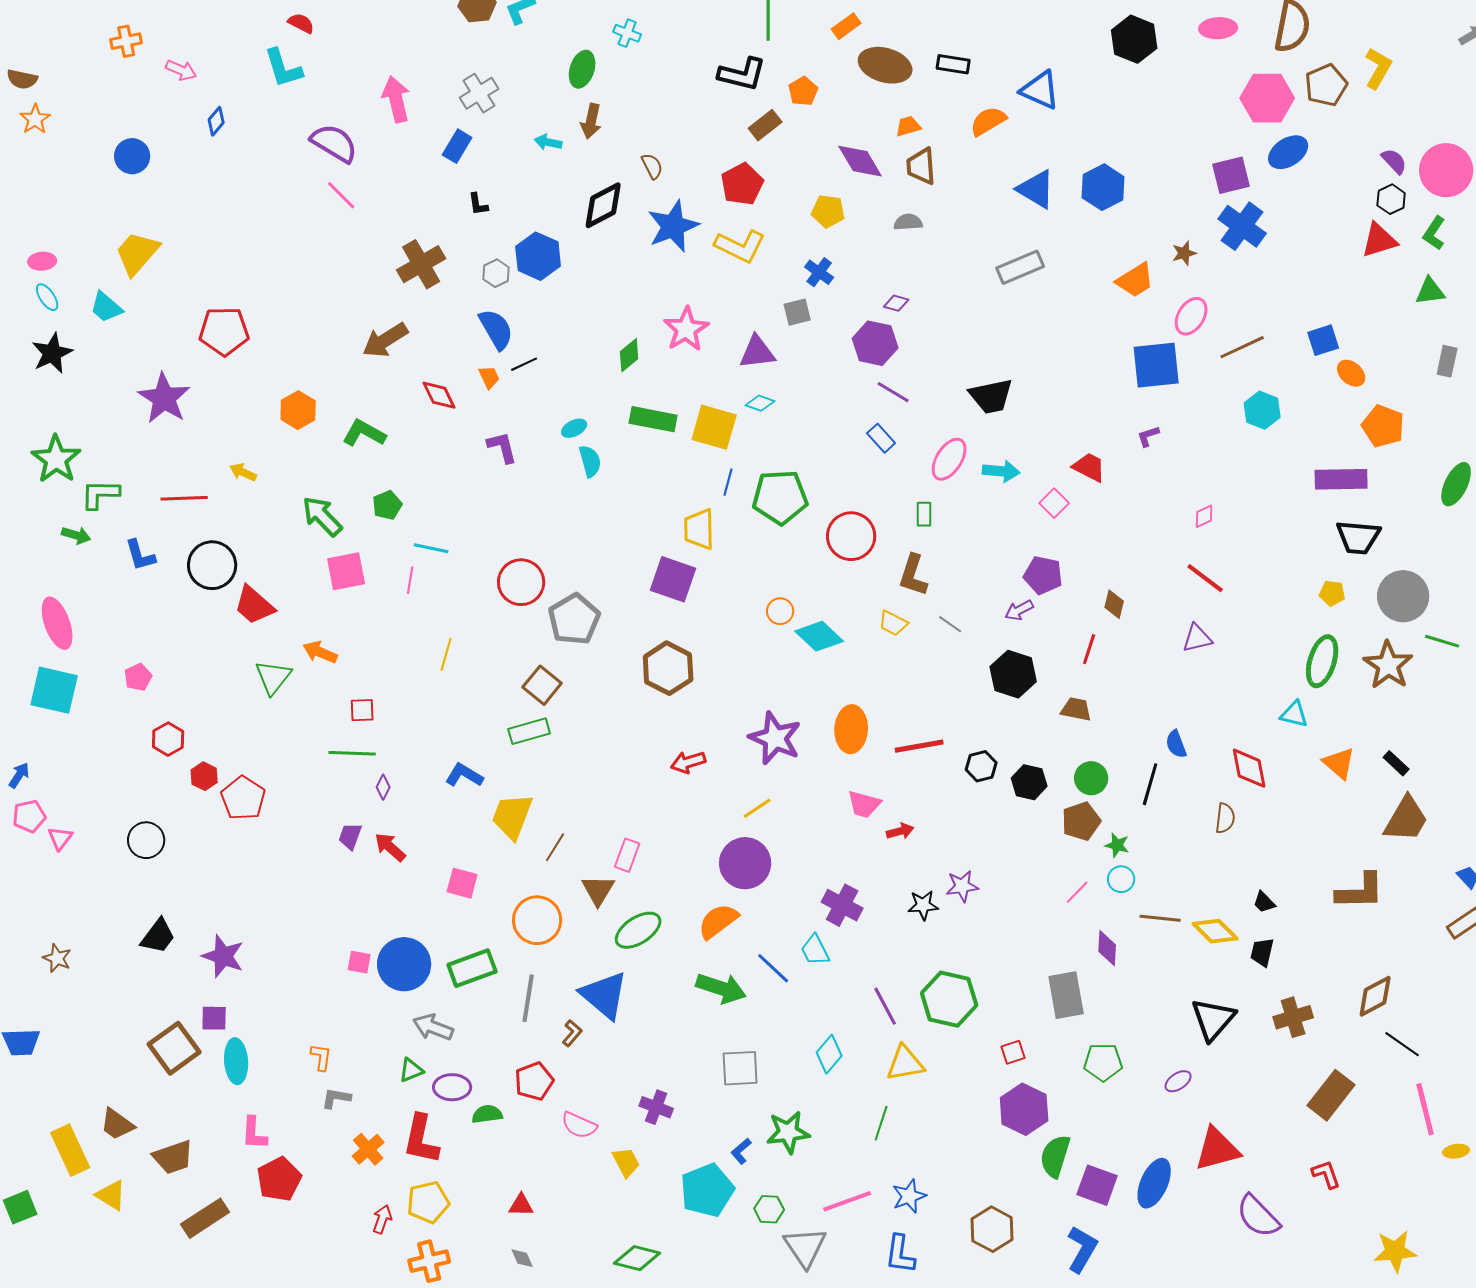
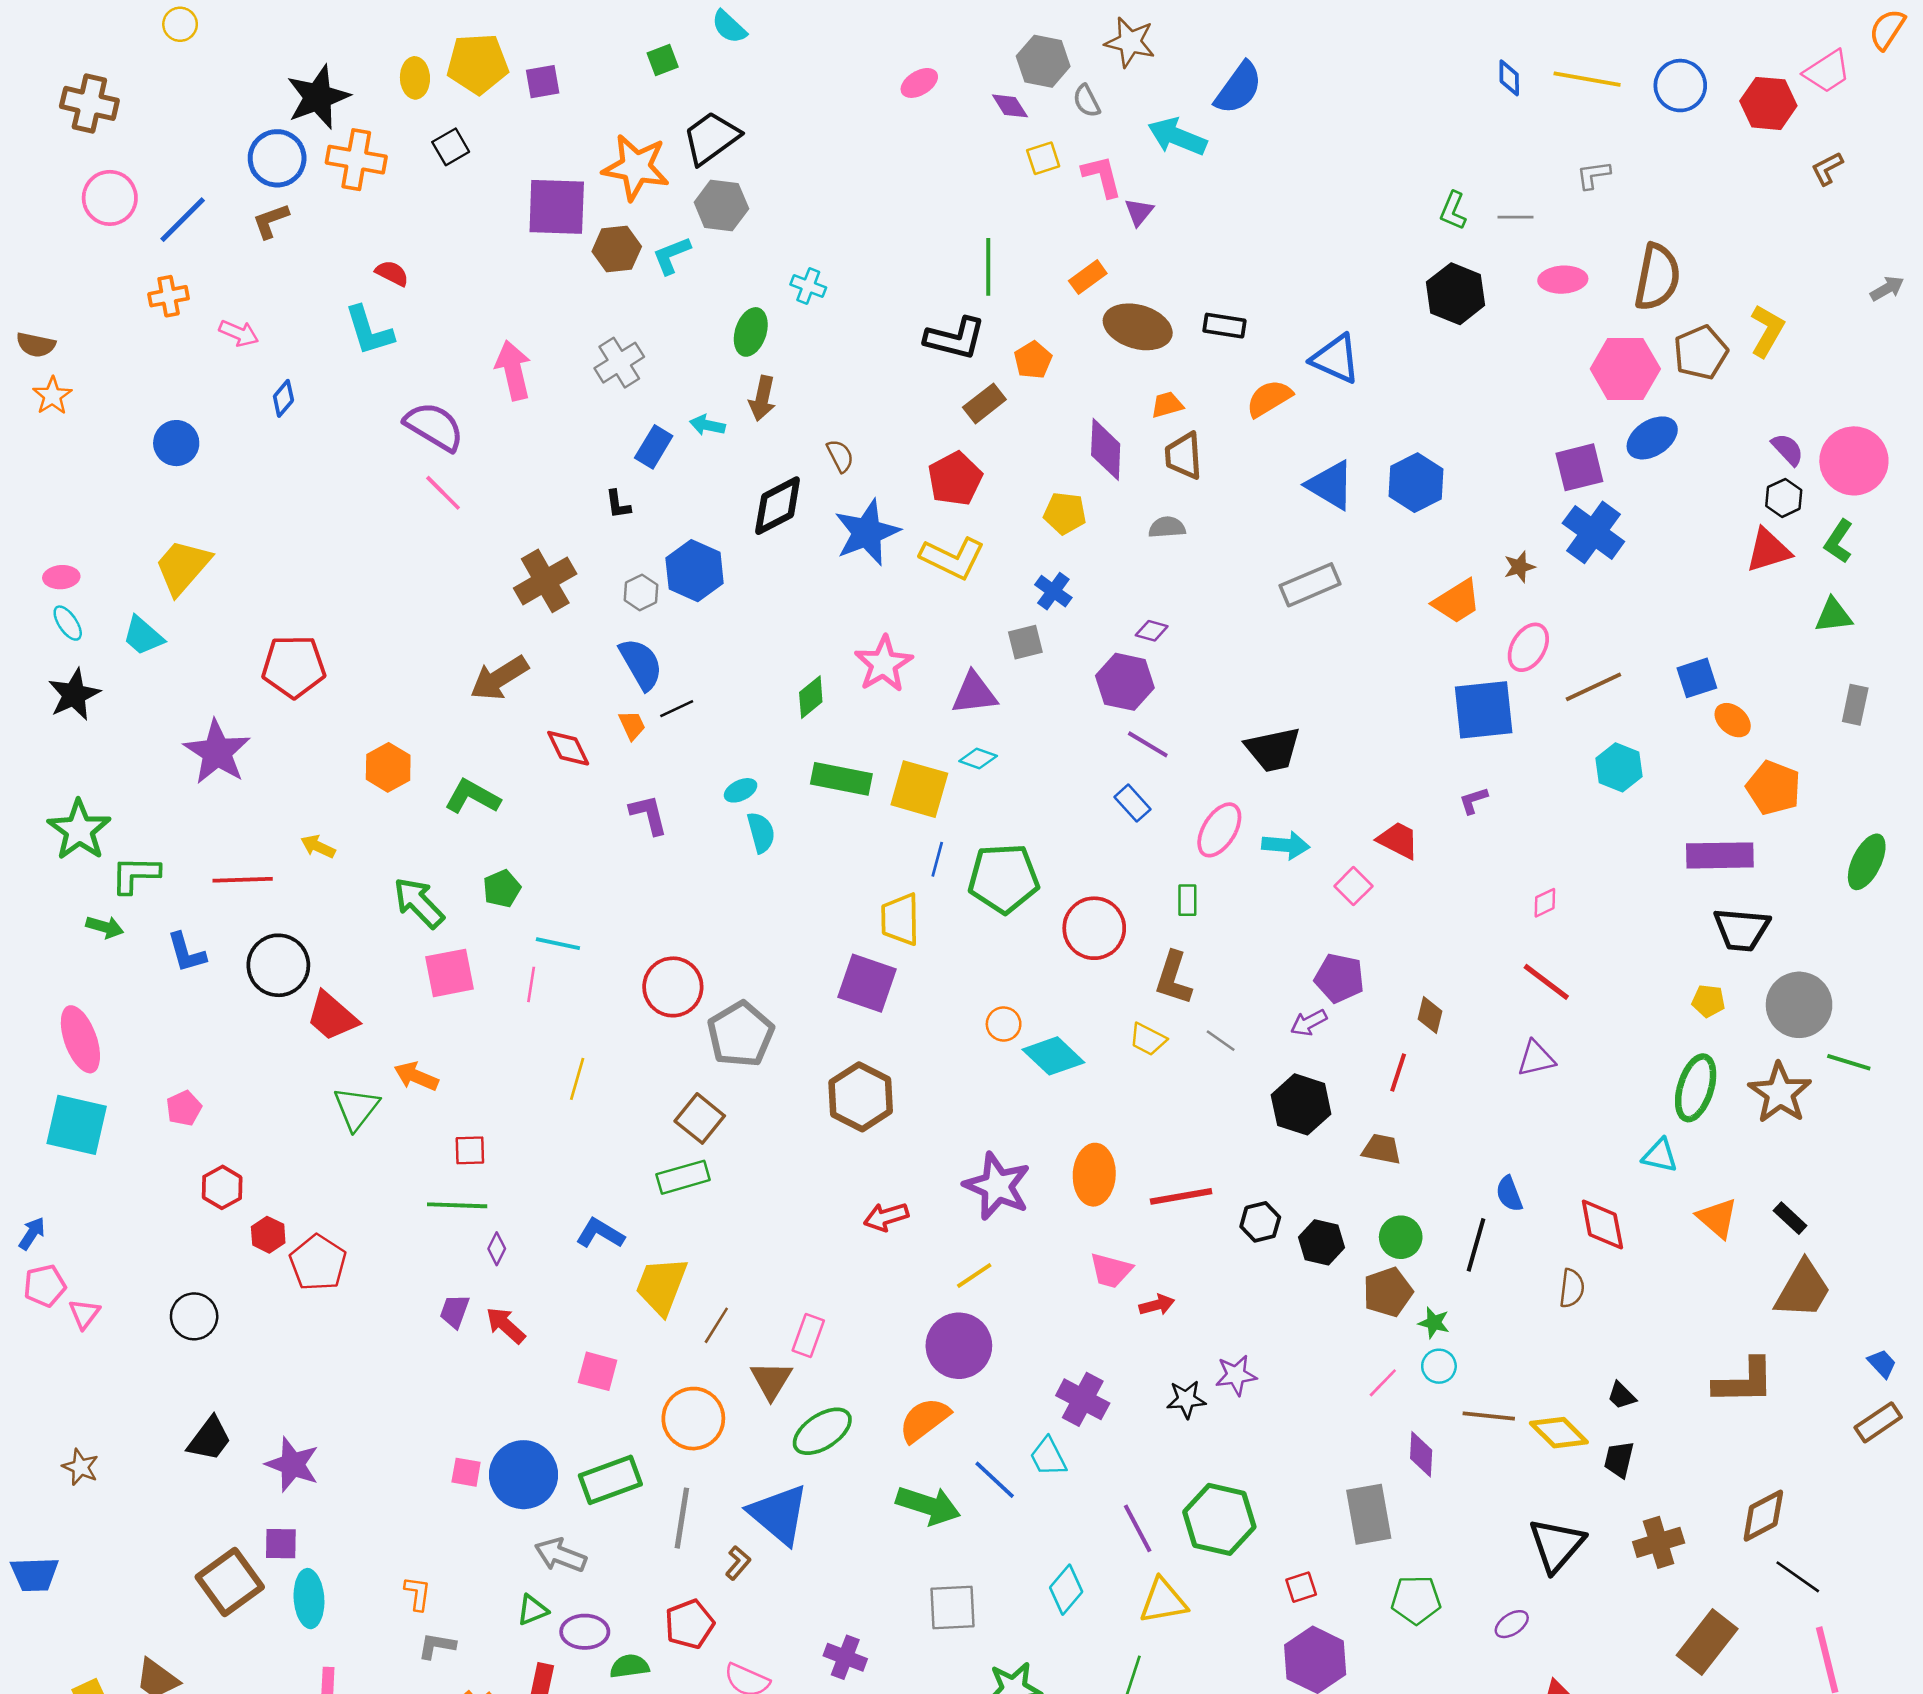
blue rectangle: (457, 146) -> (654, 447), moved
purple diamond: (860, 161) -> (1106, 449), turned 33

